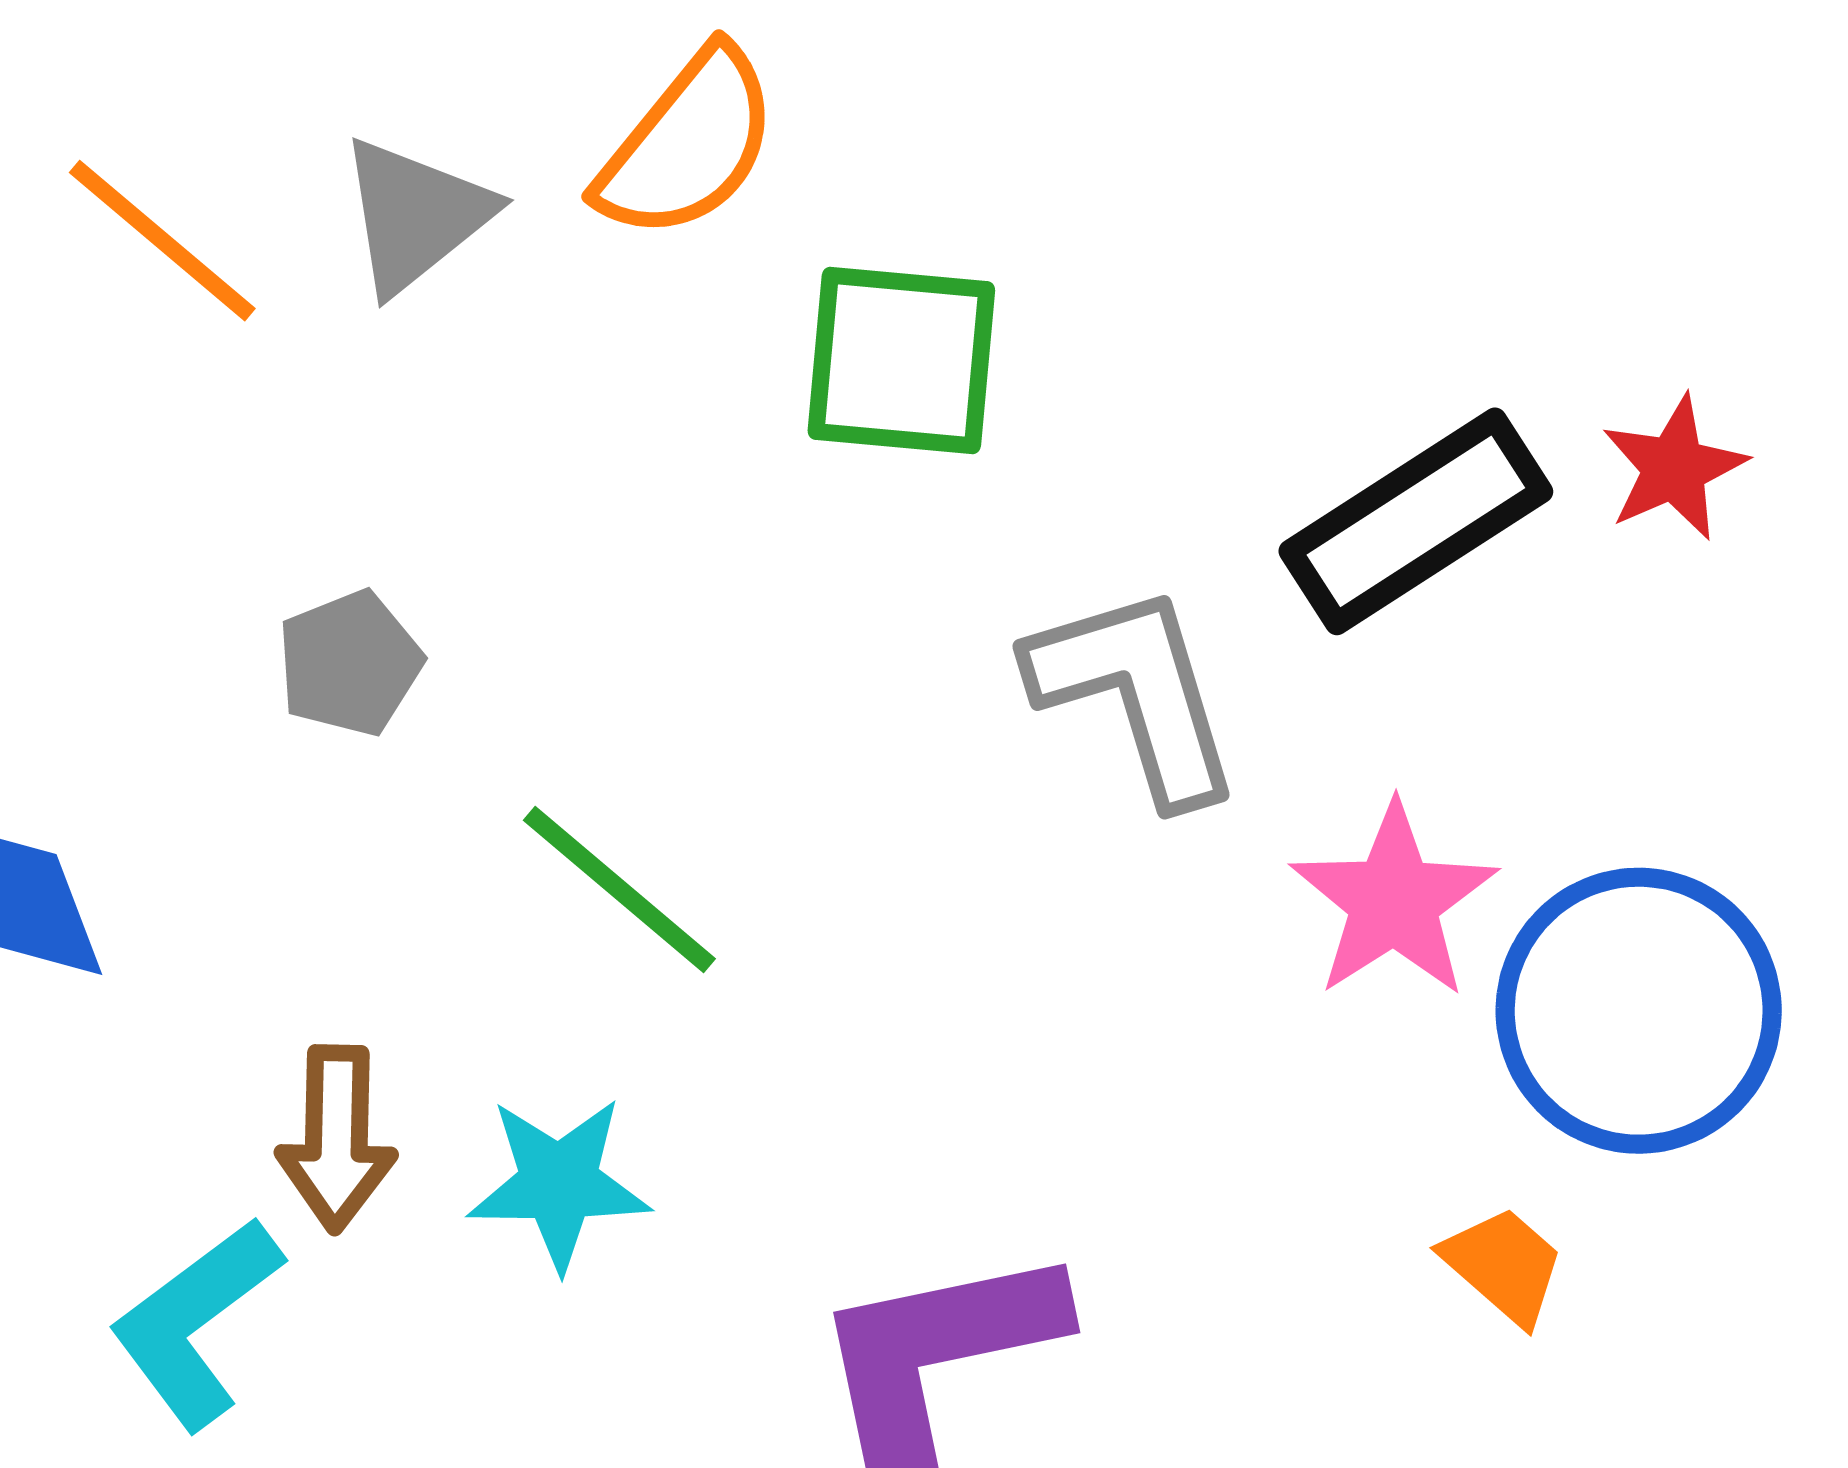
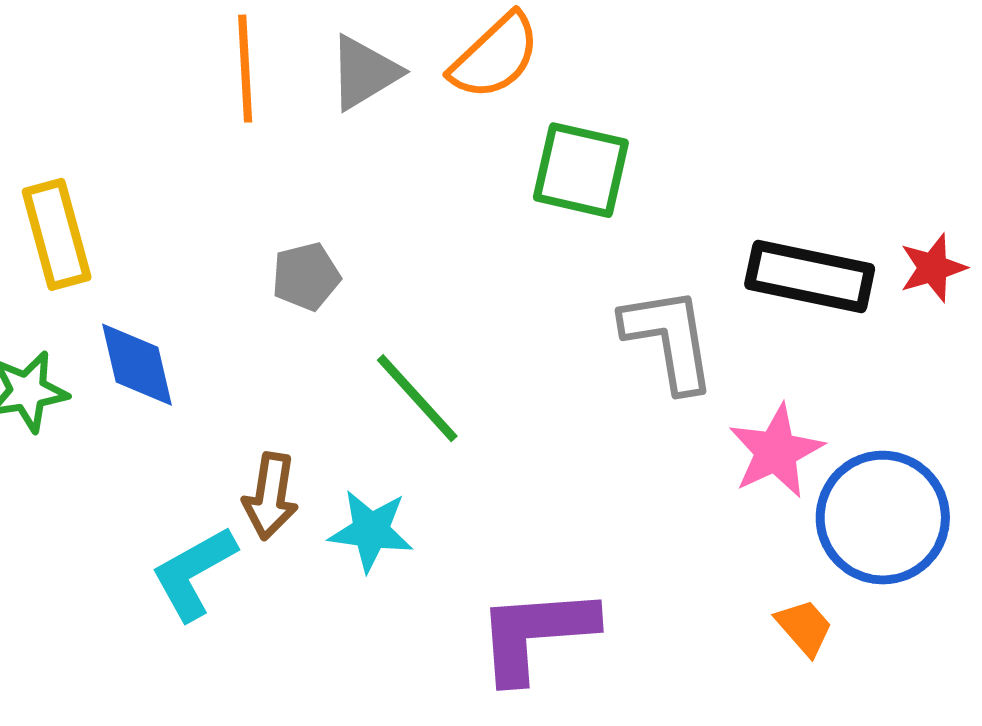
orange line: (162, 241) -> (245, 69), turned 39
black rectangle: (1416, 521) -> (810, 277), turned 37

